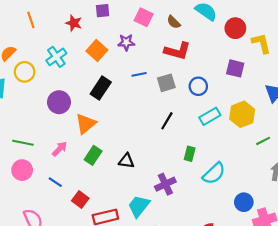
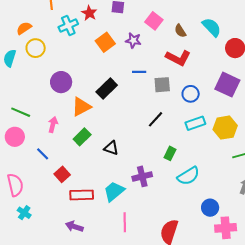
cyan cross: (56, 57) -> (68, 25), moved
purple square: (235, 68) -> (227, 85), size x1.4
black rectangle: (101, 88) -> (107, 89), moved
pink arrow: (60, 149) -> (53, 125), turned -42

